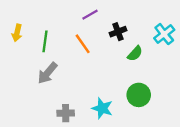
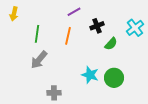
yellow arrow: (17, 33) -> (14, 14), moved
orange line: (83, 44) -> (68, 36), turned 48
cyan star: (102, 108) -> (90, 75), moved

